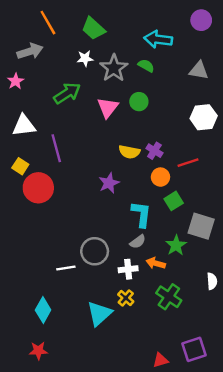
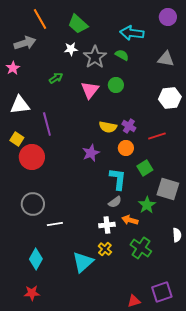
green arrow: (67, 93) -> (56, 78), size x0.6
orange circle: (160, 177) -> (126, 148), moved
gray circle: (95, 251) -> (33, 204), moved

